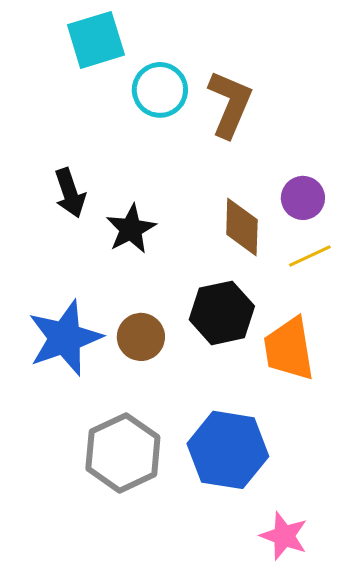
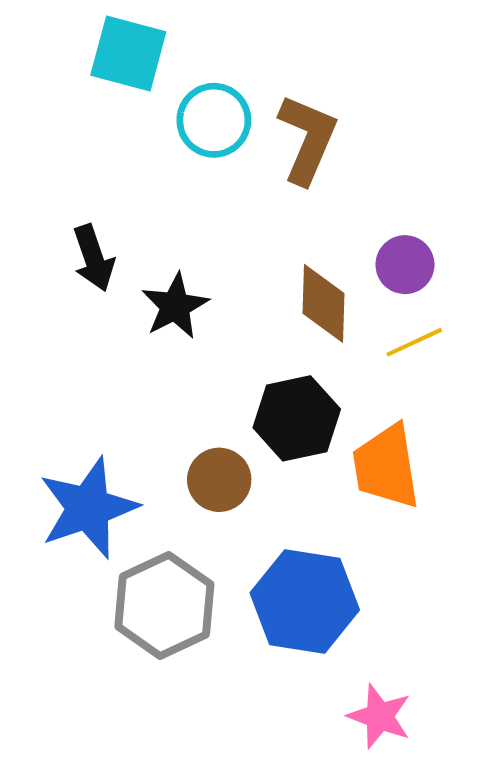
cyan square: (96, 40) -> (128, 53), turned 32
brown circle: (141, 337) -> (219, 480), moved
blue star: (65, 338) -> (88, 508), moved

